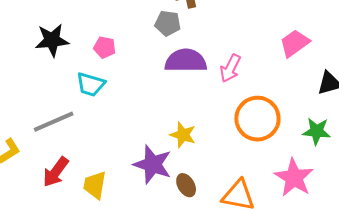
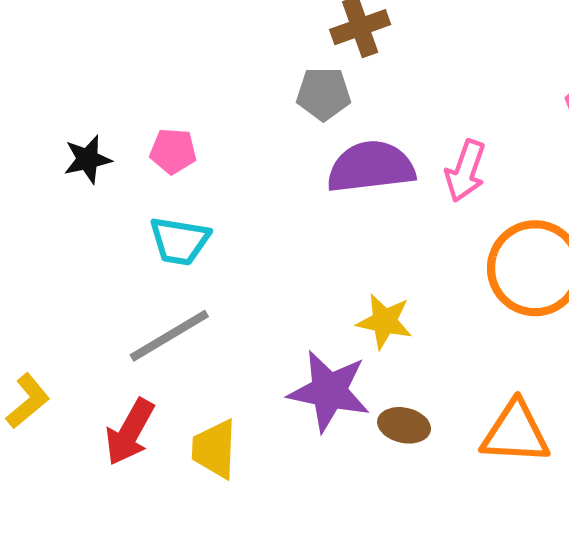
black star: (52, 40) -> (88, 159), size x0.7
pink pentagon: (105, 47) -> (173, 151), moved
gray line: (54, 122) -> (169, 336), moved
brown ellipse: (186, 185) -> (404, 425), turned -40

